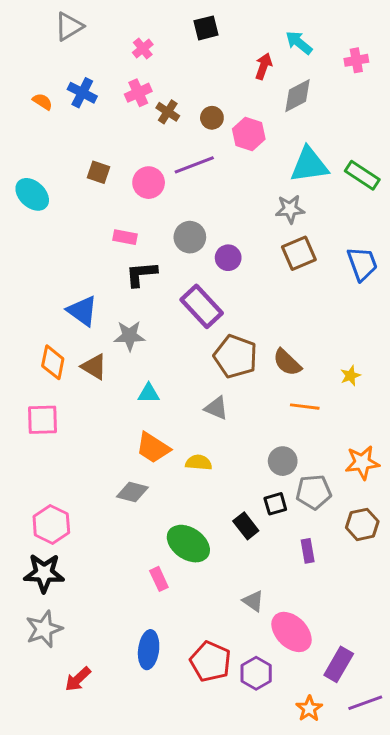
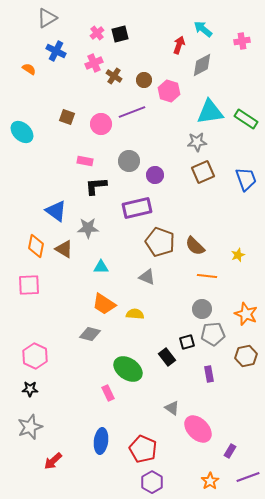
black square: (206, 28) -> (120, 34), moved
blue cross: (82, 93) -> (56, 51), moved
purple rectangle: (202, 306) -> (137, 208), turned -60
gray circle: (283, 461) -> (202, 309), moved
orange star: (362, 463) -> (246, 314), turned 30
black star: (44, 573) -> (30, 389), size x0.6
purple rectangle: (339, 664) -> (230, 451), size x0.6
purple hexagon: (256, 673) -> (152, 482), moved

